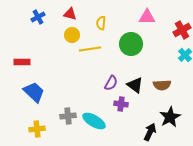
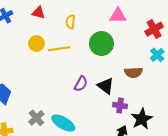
yellow circle: (72, 35) -> (36, 44), moved
brown semicircle: (162, 85) -> (133, 72), moved
purple cross: (121, 104) -> (120, 105), moved
gray cross: (68, 116) -> (36, 118), turned -35

